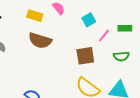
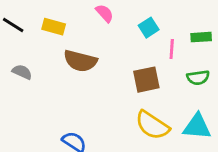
yellow rectangle: (35, 16) -> (54, 27), moved
pink line: (104, 36) -> (172, 49), turned -32

